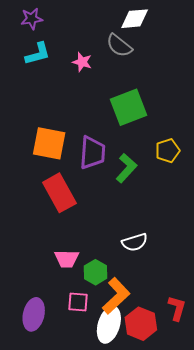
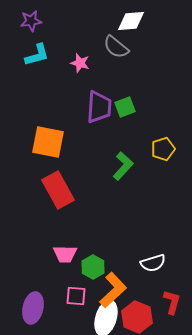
green square: (128, 107) -> (125, 107), size x0.6
purple trapezoid: (92, 153) -> (99, 107), moved
white semicircle: (135, 242) -> (153, 263), moved

